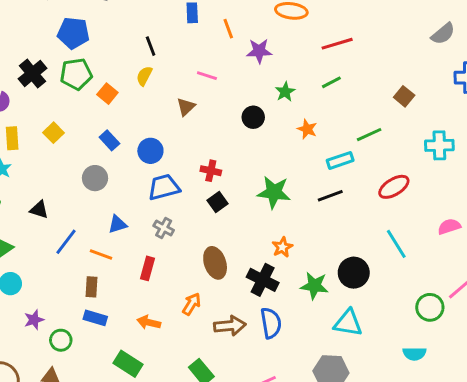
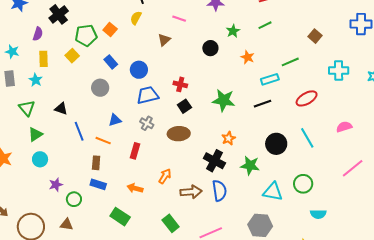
green pentagon: (76, 74) -> (86, 35), moved
blue line: (66, 242) -> (79, 131), turned -60
brown ellipse: (215, 263) -> (179, 134), moved, turned -75
black circle: (354, 273) -> (276, 144), moved
green circle: (430, 307) -> (303, 184), moved

